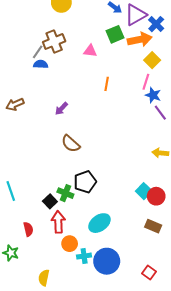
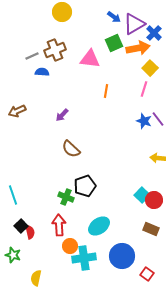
pink triangle: (90, 51) -> (90, 59), size x1.5
gray line: (38, 52) -> (32, 56), moved, turned 32
blue star: (153, 95) -> (144, 121), moved
black square: (50, 201) -> (21, 226), moved
cyan cross: (84, 256) -> (84, 258), size x1.6
blue circle: (107, 261) -> (122, 256), moved
yellow semicircle: (44, 278) -> (36, 278), moved

